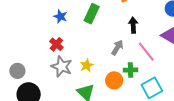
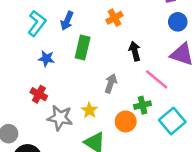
red cross: (56, 44) -> (39, 94), moved
gray arrow: (117, 48) -> (111, 83), moved

